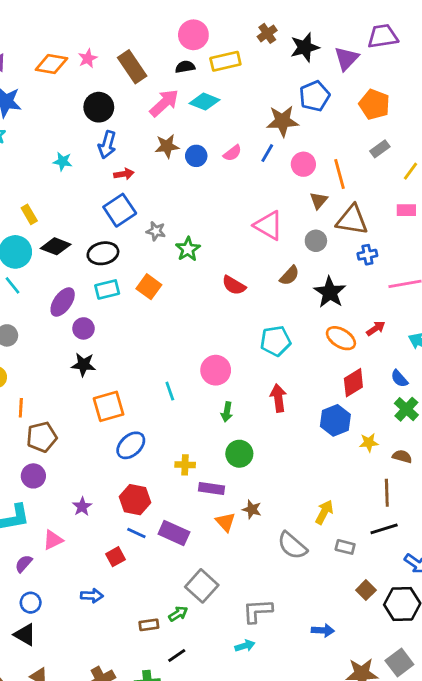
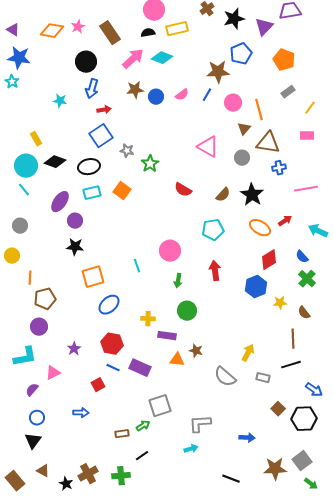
brown semicircle: (289, 276) -> (223, 195), moved
brown semicircle: (402, 456) -> (304, 313), turned -144
orange triangle: (225, 522) -> (177, 360), turned -42
gray square: (202, 586) -> (160, 406), turned 30
black triangle: (25, 635) -> (33, 441), turned 36

